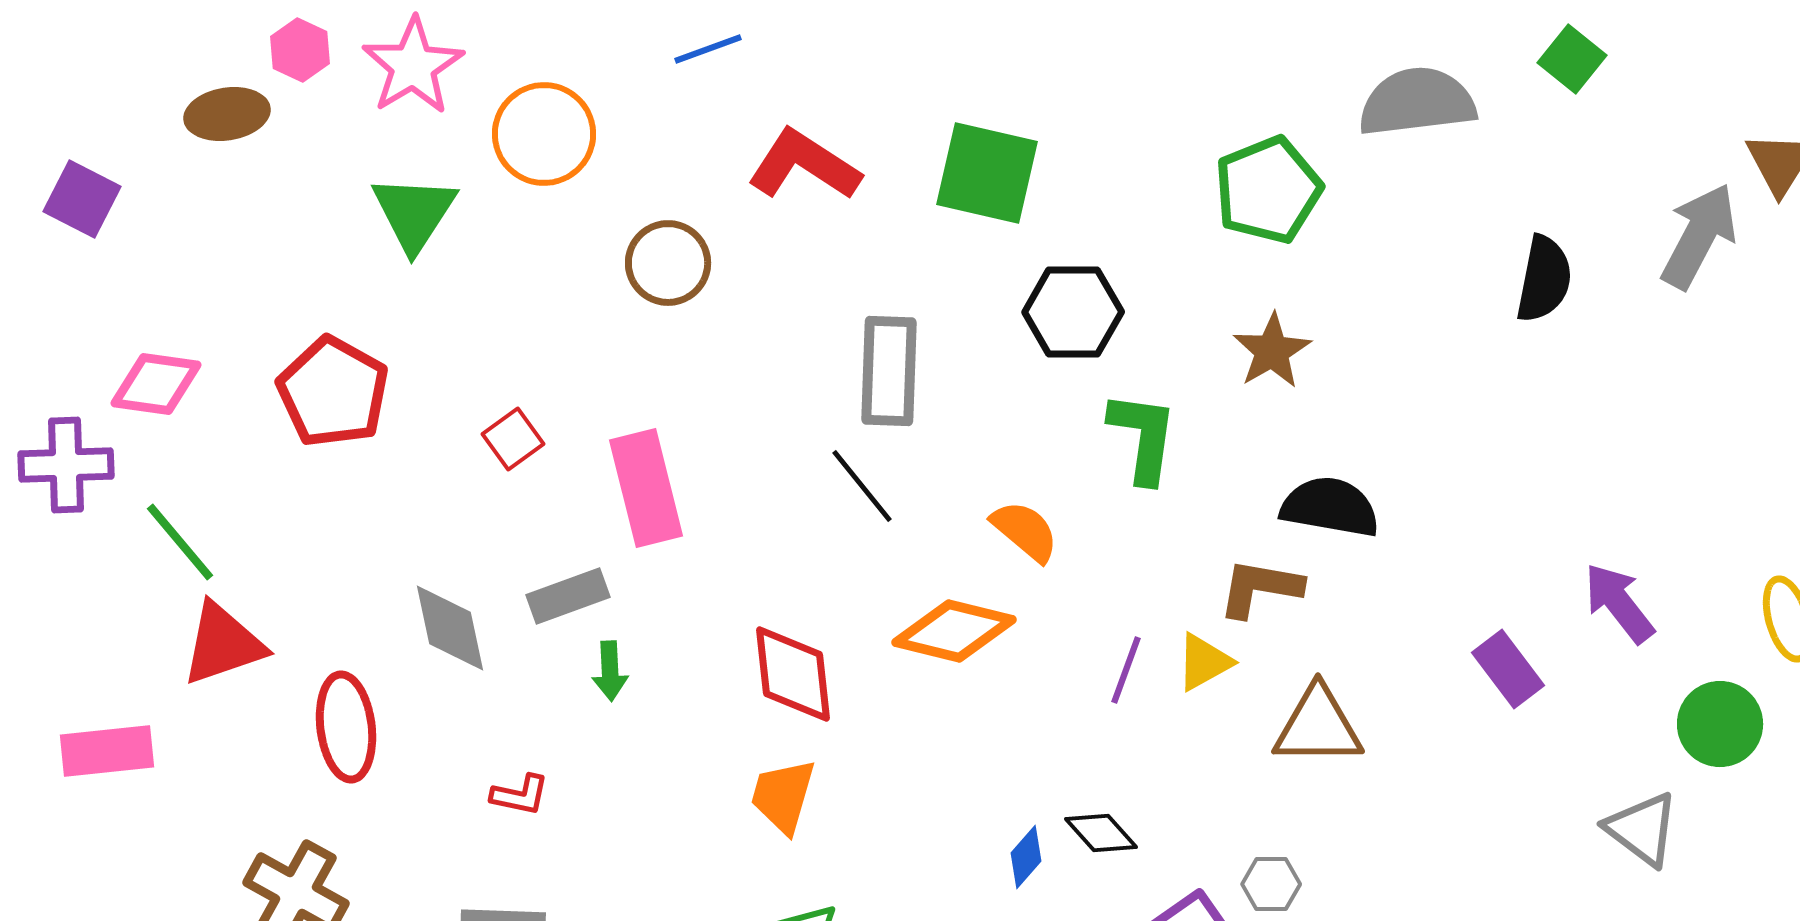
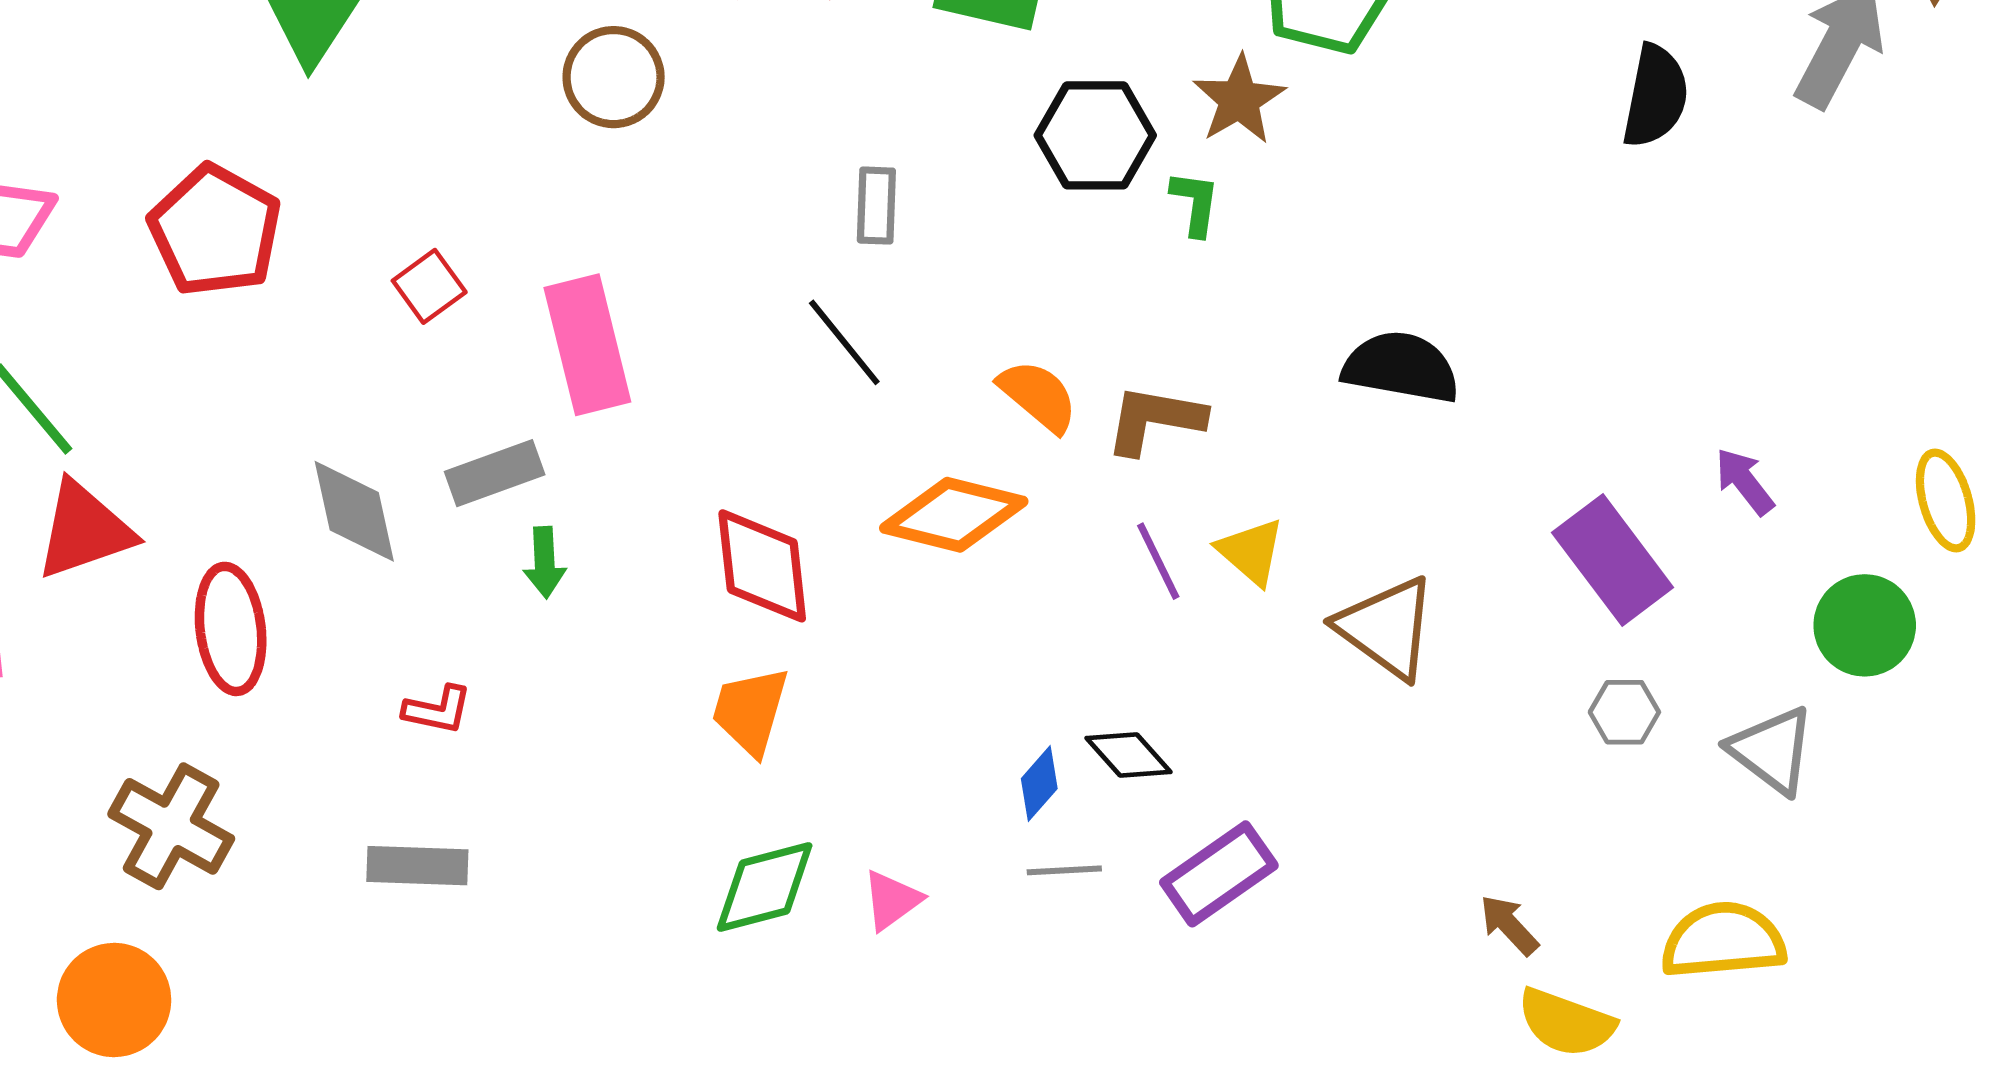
brown star: (1272, 351) -> (1239, 100), moved
gray rectangle: (889, 371) -> (876, 206), size x0.6
green L-shape: (1143, 437) -> (1195, 203), moved, size x0.6
brown L-shape: (1260, 588) -> (1155, 420), moved
purple arrow: (1619, 603) -> (1745, 481), size x0.7
yellow triangle: (1204, 662) -> (1251, 552), turned -50
purple rectangle: (1508, 669) -> (1613, 560), size x1.4
purple line: (1126, 670) -> (1158, 561), turned -46
brown triangle: (1318, 726) -> (1387, 628), turned 36
gray hexagon: (1271, 884) -> (1624, 712), moved

